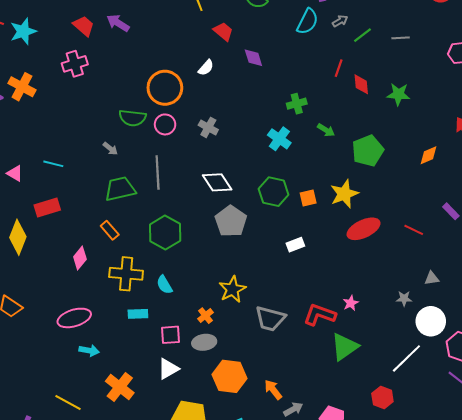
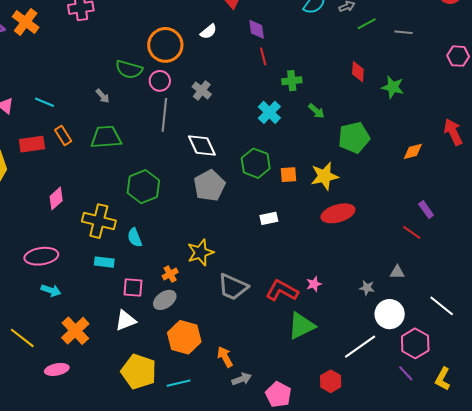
red line: (339, 68) -> (263, 56), moved, turned -42
gray line: (158, 172) -> (164, 115), moved
orange rectangle: (110, 230) -> (63, 136), moved
red line: (414, 230) -> (412, 232), moved
gray ellipse: (204, 342) -> (165, 300), turned -35

